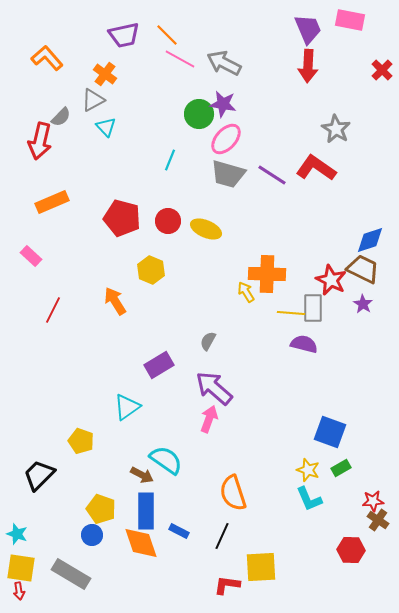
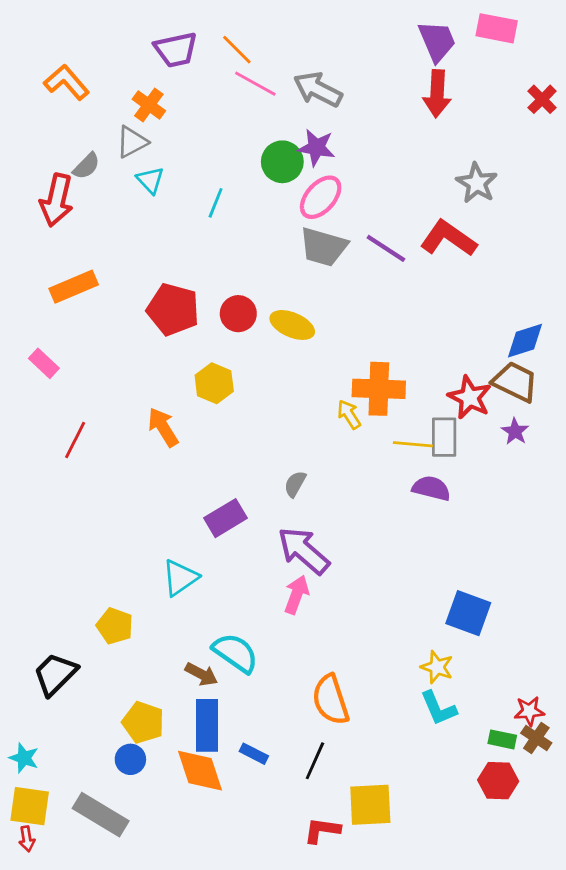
cyan line: (170, 160) -> (216, 203), moved
green rectangle: (341, 468) -> (502, 739), moved, turned 42

